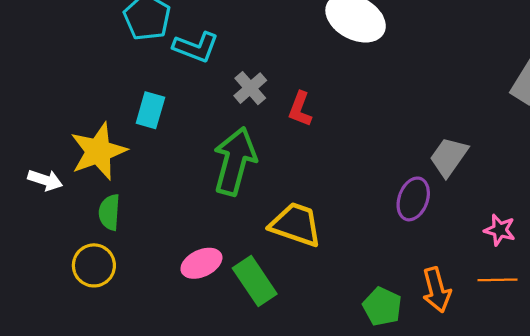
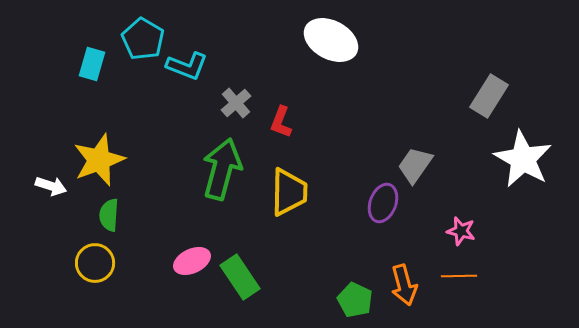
cyan rectangle: (150, 110) -> (92, 64), moved
yellow trapezoid: (296, 224) -> (289, 192), moved, turned 72

